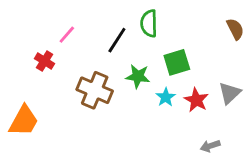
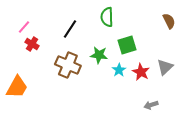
pink line: (67, 35) -> (24, 27), moved
black line: (117, 40) -> (70, 29), moved

